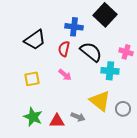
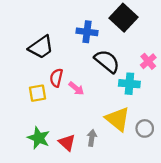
red semicircle: (64, 49) -> (56, 78), moved
pink cross: (126, 52) -> (148, 61), turned 32
gray arrow: (78, 117) -> (92, 138), turned -104
red triangle: (57, 121) -> (67, 143), turned 42

